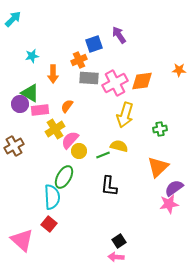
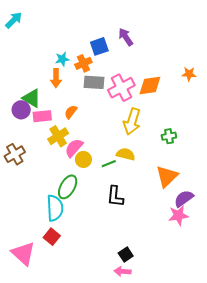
cyan star: (32, 56) -> (62, 59), moved

